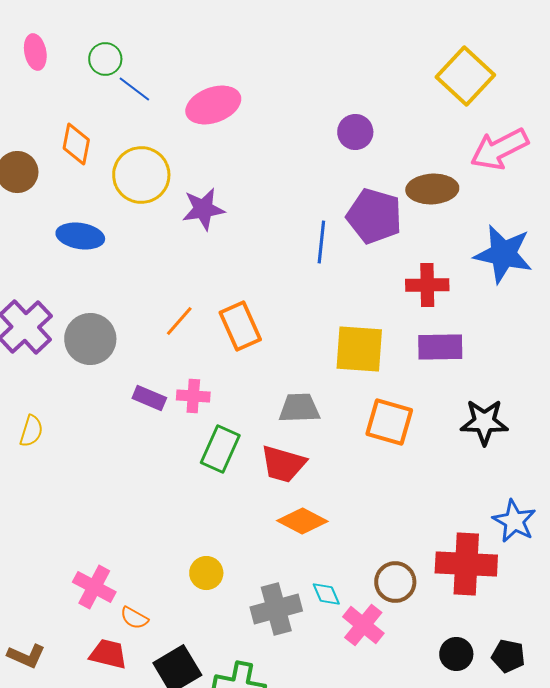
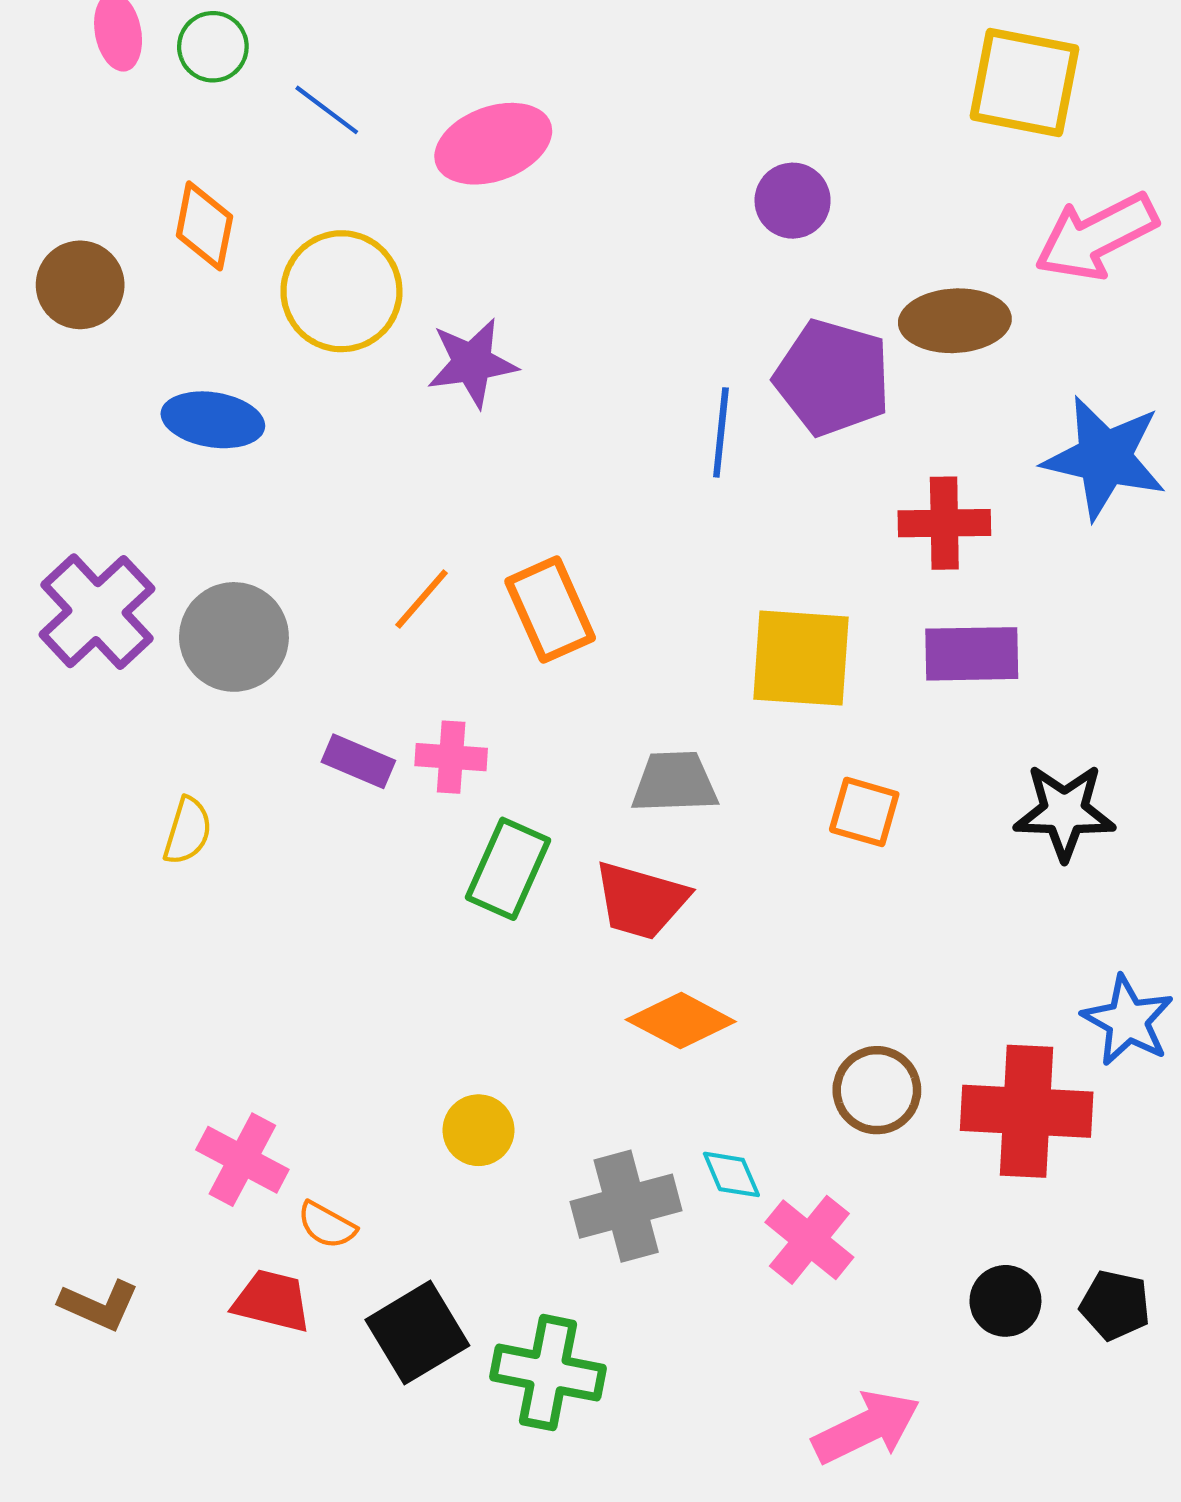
green circle: (105, 59) -> (213, 47), moved
yellow square: (465, 76) -> (1024, 83), turned -32
orange square: (389, 422) -> (864, 812), size x0.7
yellow semicircle: (31, 431) -> (188, 831), moved
brown circle: (395, 582) -> (877, 1090), moved

